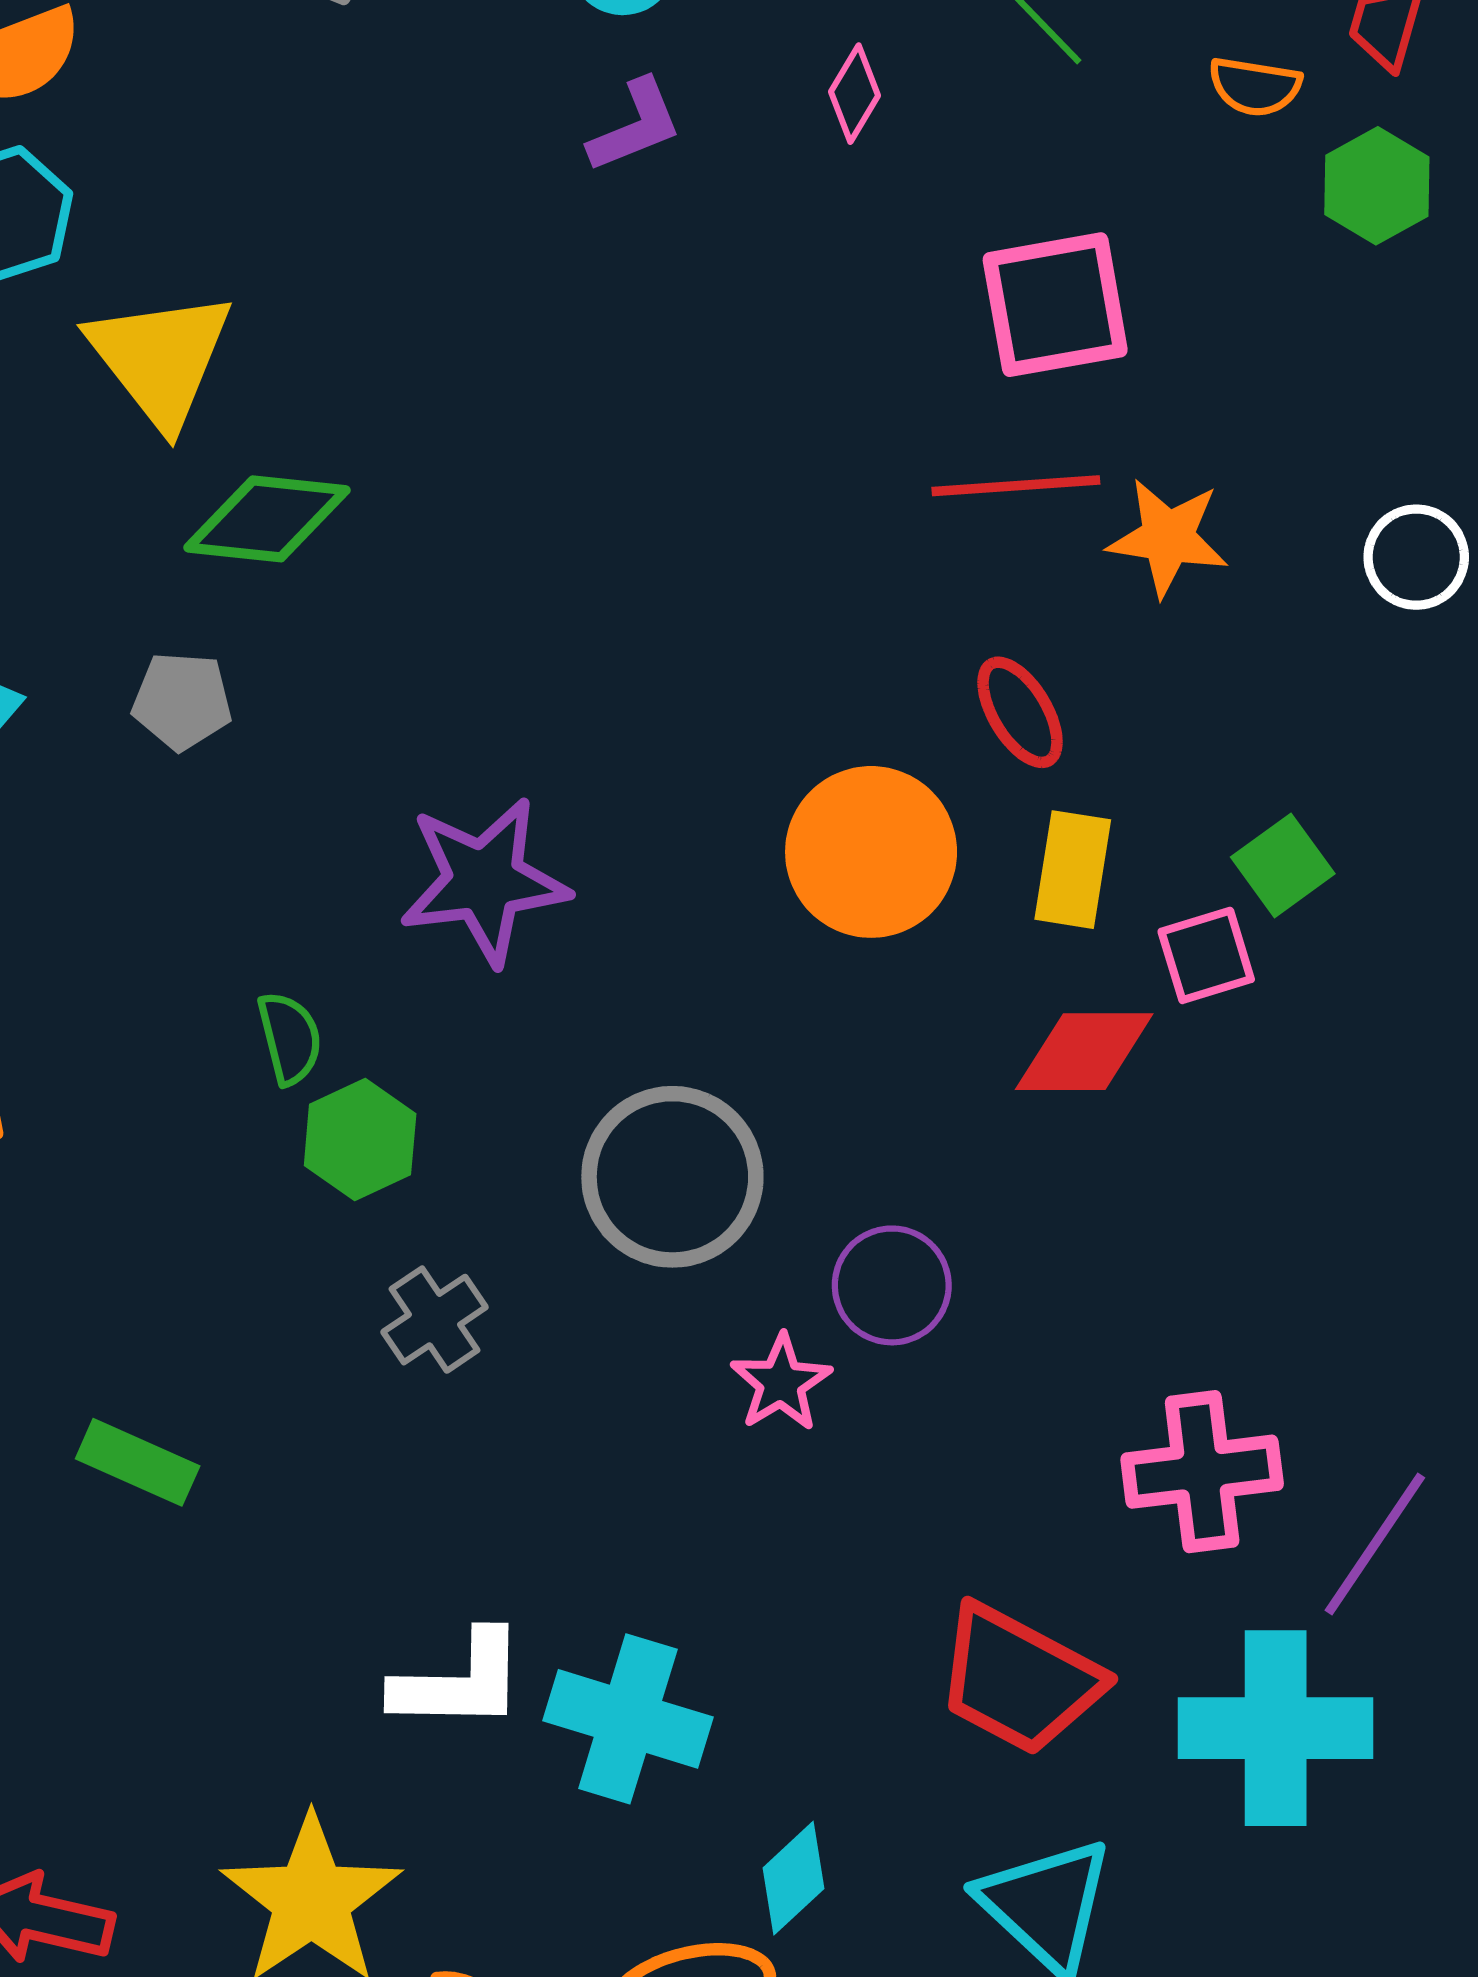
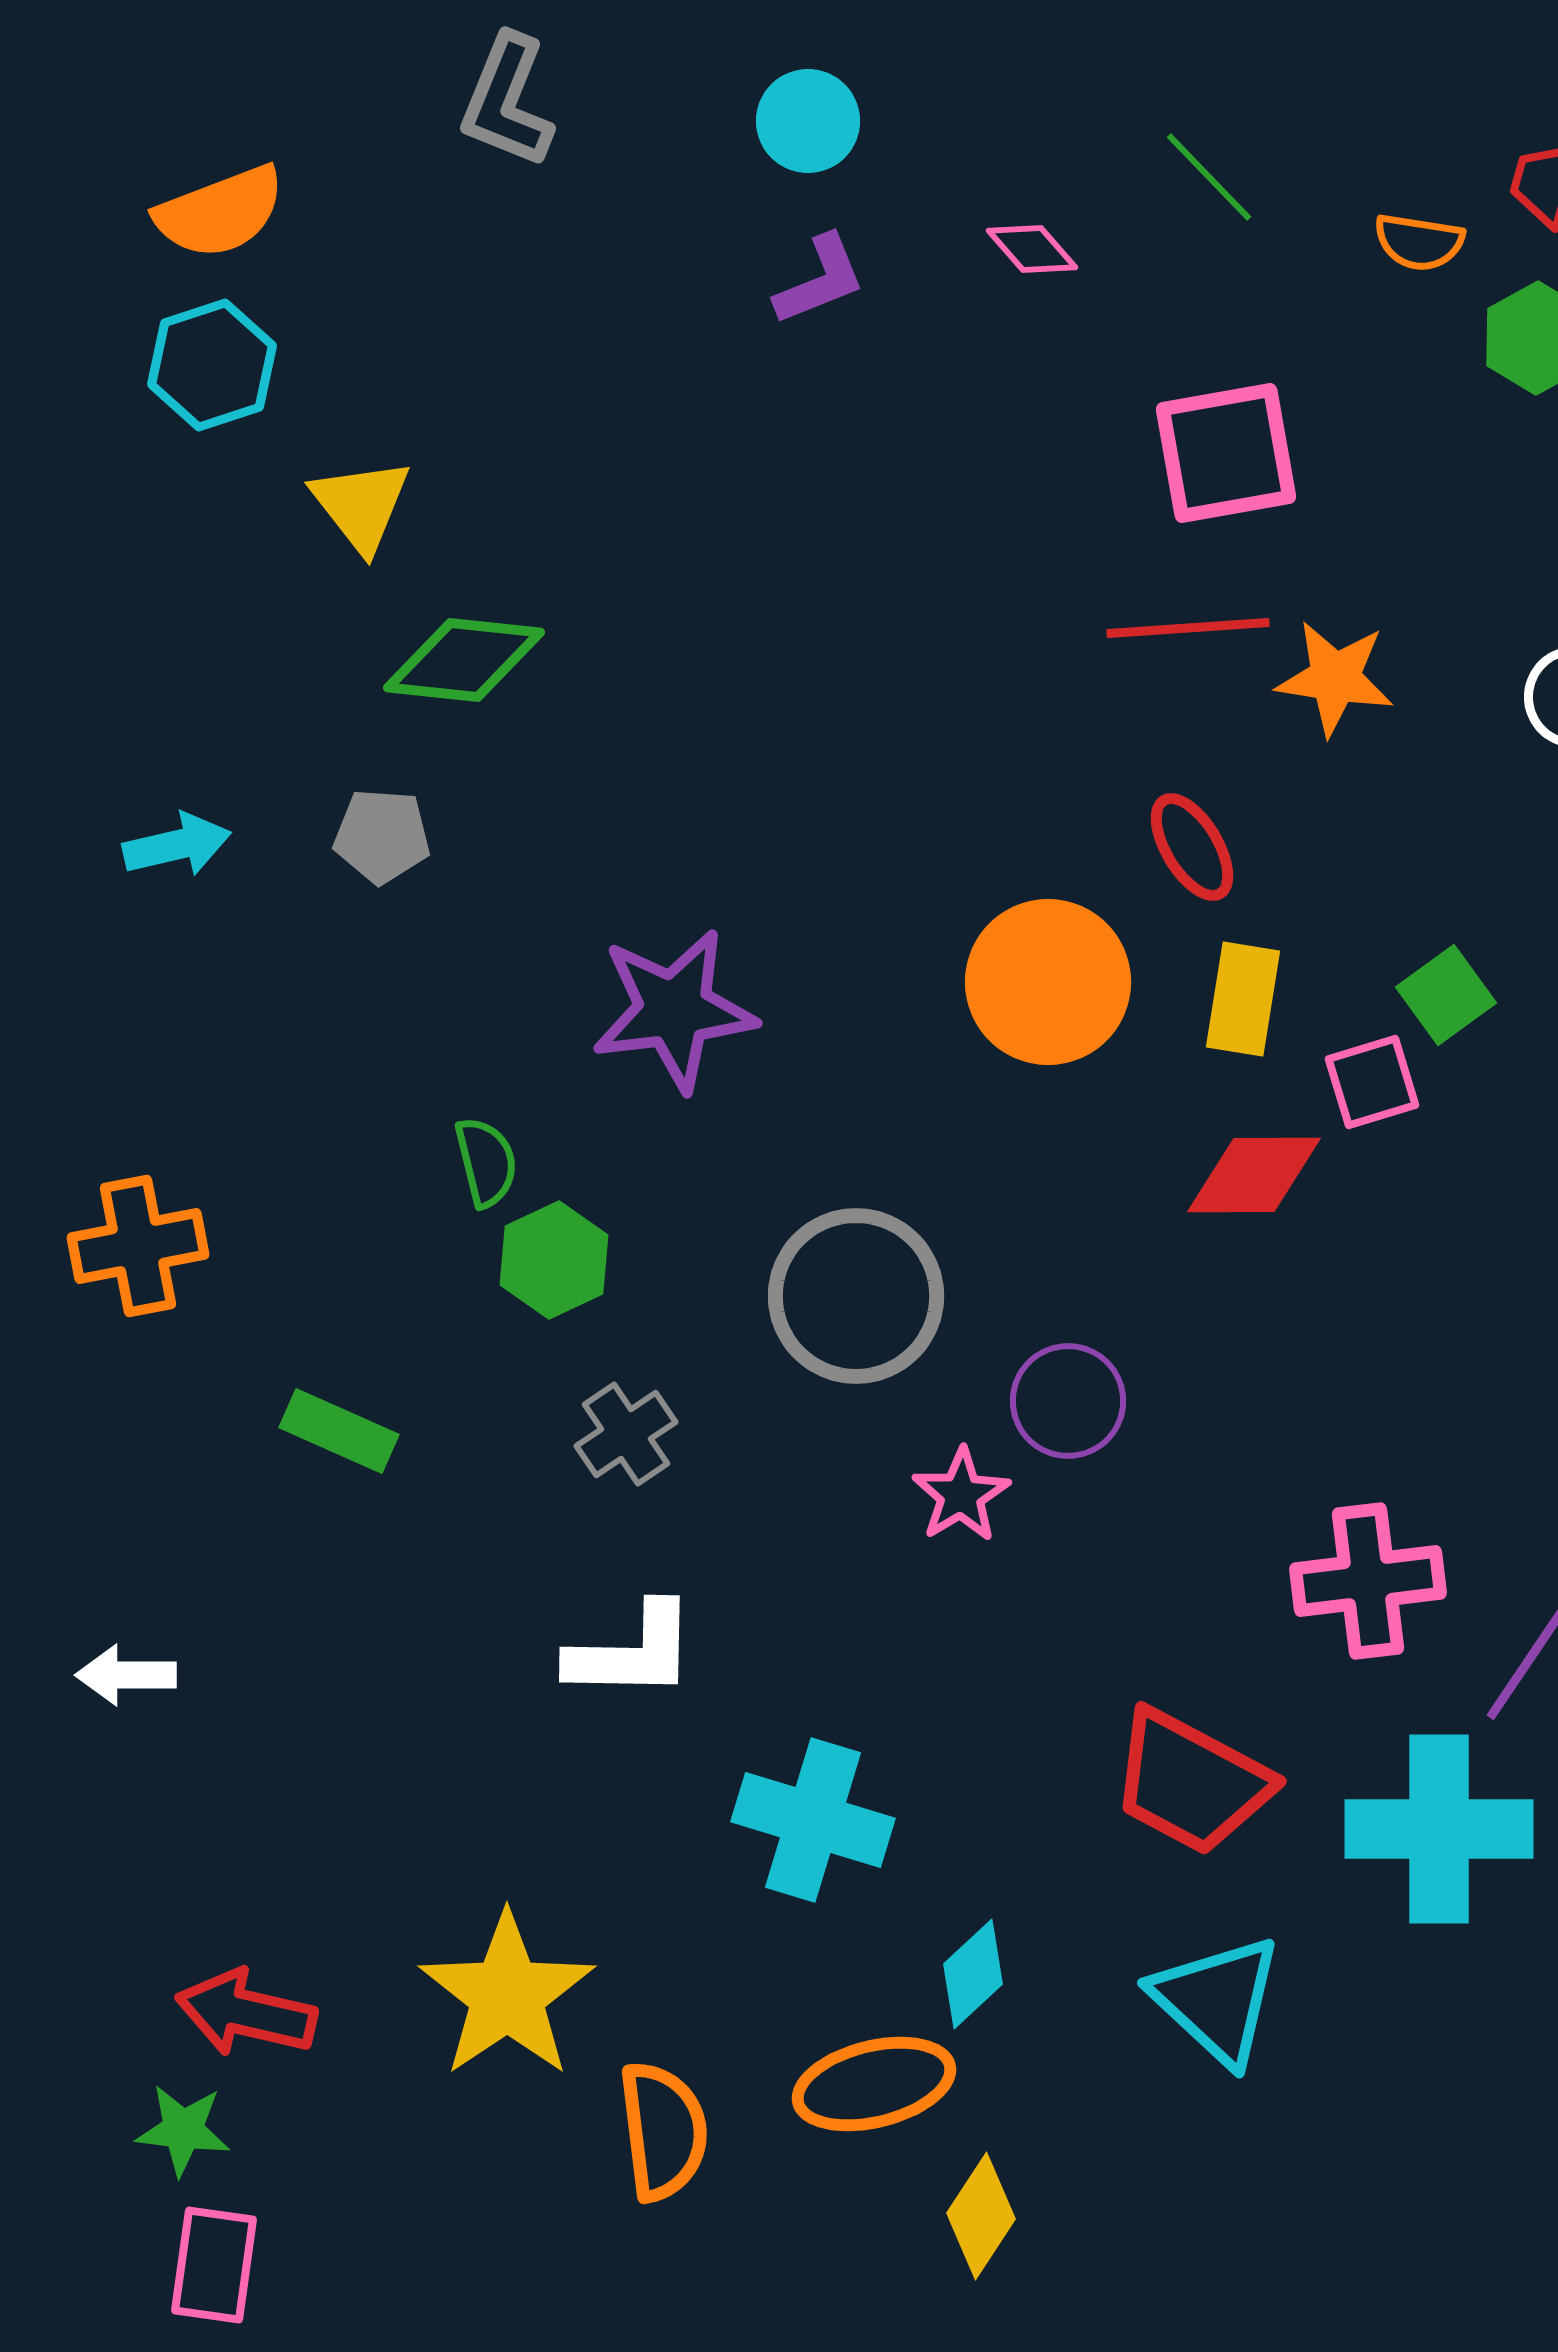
pink diamond: (855, 94) -> (1032, 249), turned -72
yellow triangle: (160, 359) -> (361, 505), size x0.7
green rectangle: (138, 1462) -> (339, 1431), moved
white L-shape: (459, 1682) -> (632, 1652), moved

